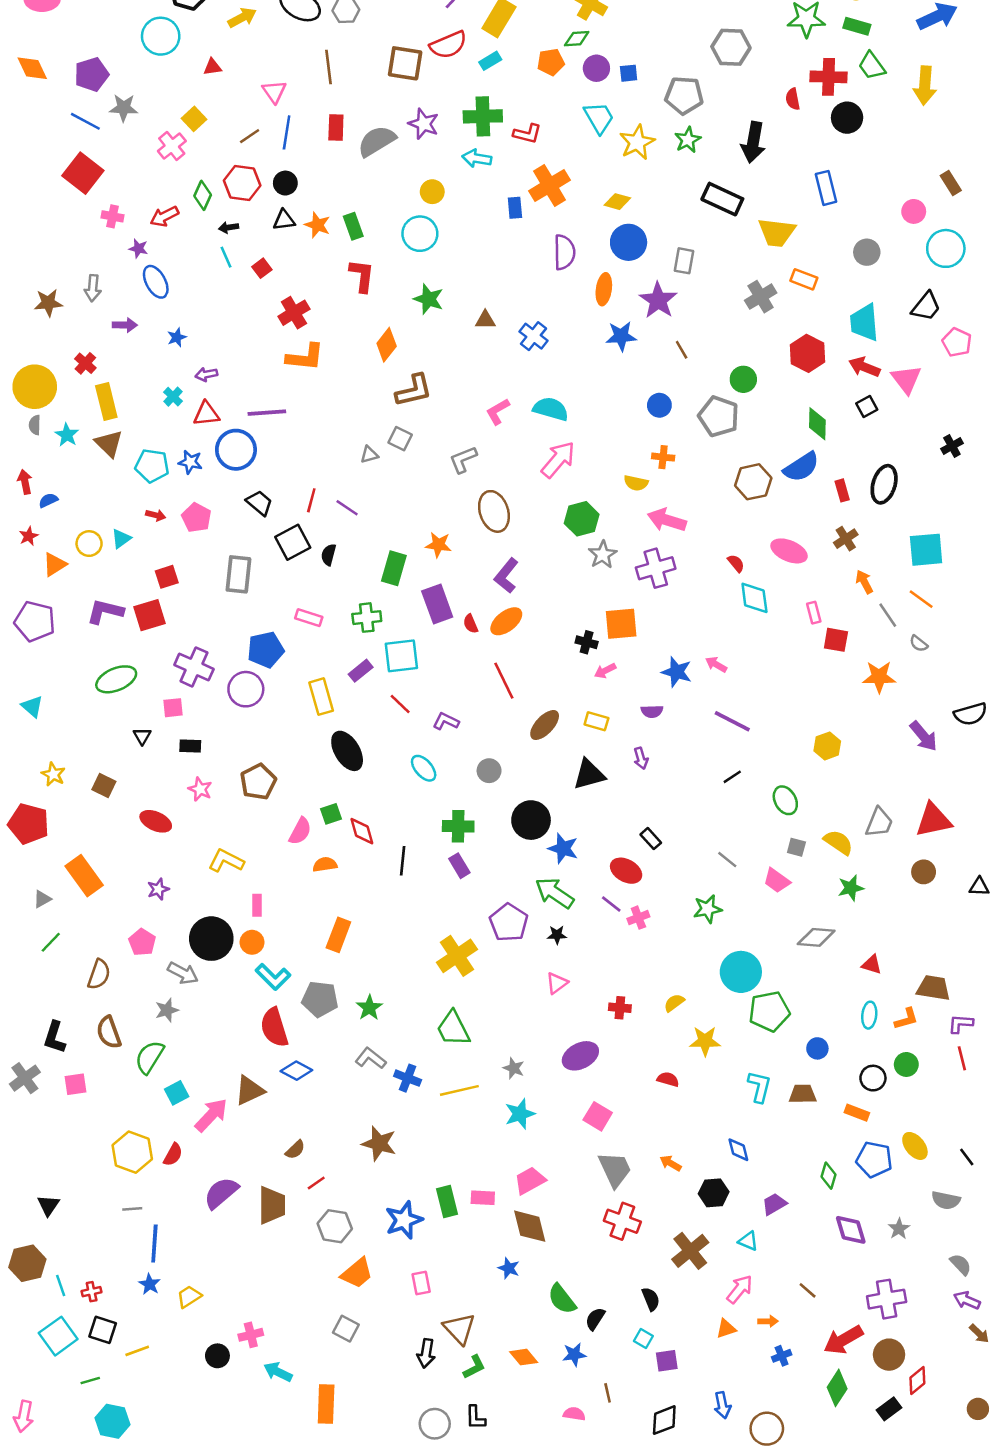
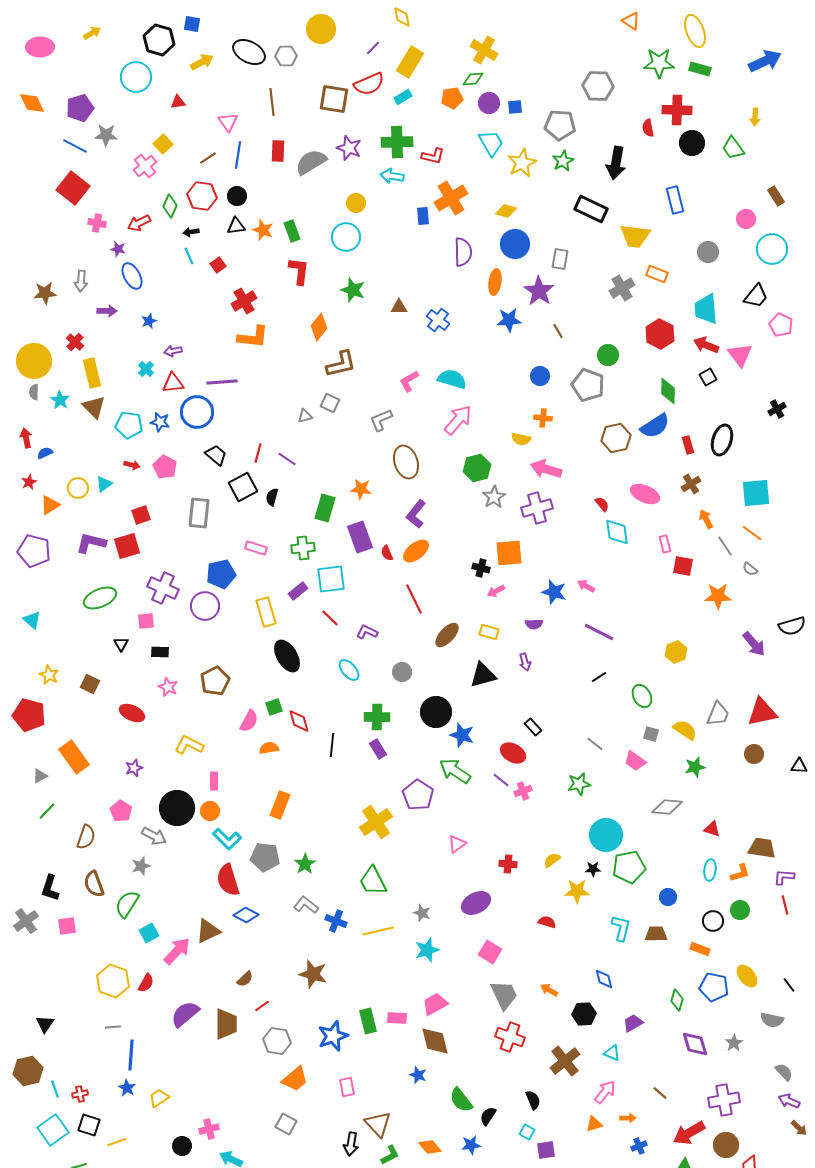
green trapezoid: (872, 66) -> (733, 148), moved
yellow arrow: (925, 86) -> (755, 117), size x0.6
black star: (557, 935) -> (593, 869), moved

